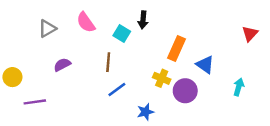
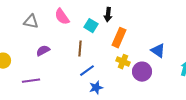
gray triangle: (47, 29) -> (31, 22), turned 42
orange rectangle: (177, 48) -> (119, 38), moved
purple line: (35, 102) -> (31, 81), moved
blue star: (145, 112) -> (96, 88), moved

